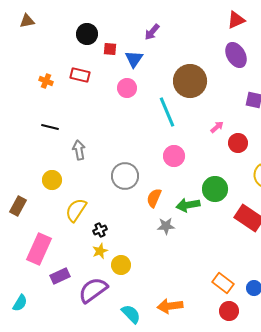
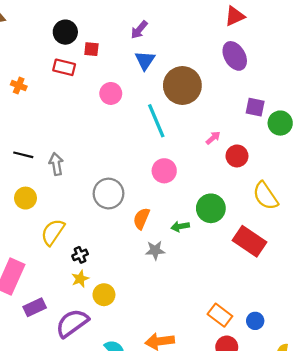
blue triangle: (134, 59) -> (145, 60), moved
red rectangle: (80, 75) -> (64, 67), moved
black line: (50, 127) -> (23, 155), moved
green arrow: (188, 205) -> (180, 226), size x0.7

